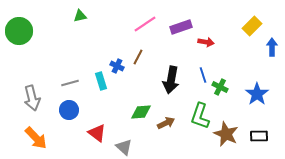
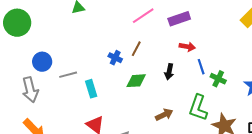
red arrow: (206, 42) -> (187, 47), moved
black arrow: (171, 80) -> (169, 72), size x0.6
cyan rectangle: (101, 81) -> (91, 89), moved
blue circle: (69, 110) -> (42, 62), moved
green diamond: (141, 112) -> (136, 81), moved

